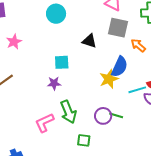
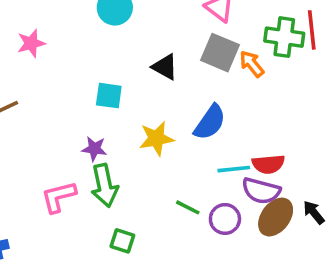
orange arrow: (138, 45) -> (252, 64), moved
yellow star: (109, 79) -> (156, 138), moved
purple star: (54, 83) -> (94, 149), moved
purple circle: (103, 116) -> (225, 219), moved

